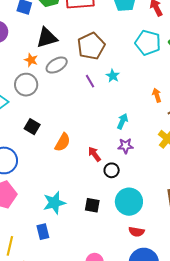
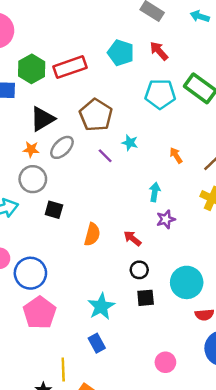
orange arrow: (157, 95) -> (176, 155), moved
black square: (32, 127) -> (54, 210), moved
black circle: (112, 170) -> (139, 270), moved

